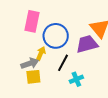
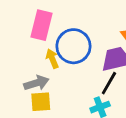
yellow arrow: (41, 53) -> (52, 59), moved, turned -48
black line: (63, 63) -> (109, 83), moved

